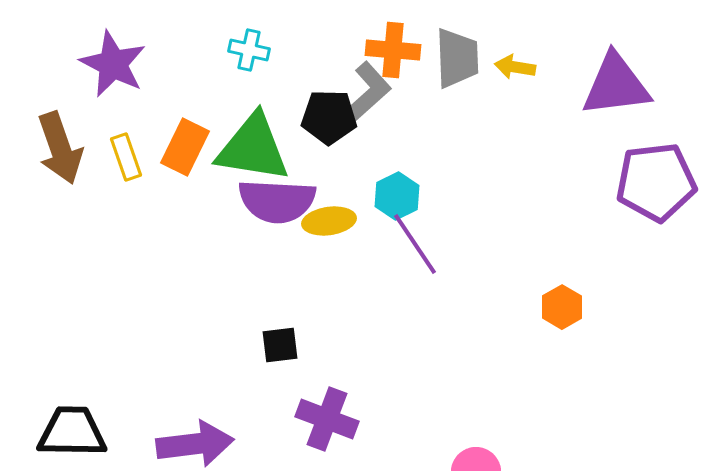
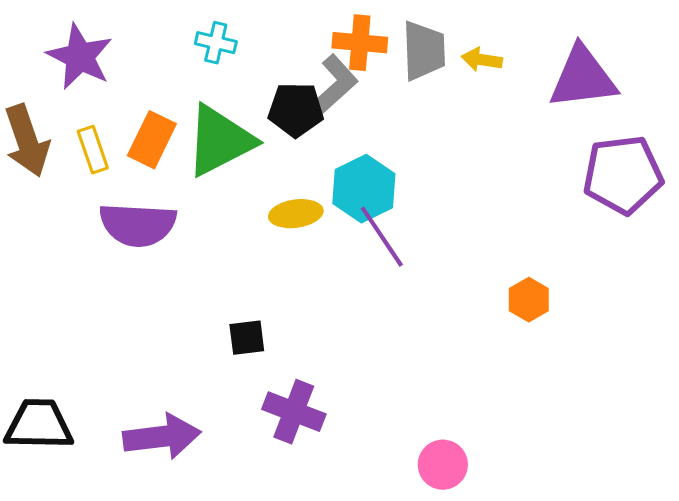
green triangle: (253, 148) -> (220, 141), turned -36
cyan hexagon: (397, 196) -> (364, 189), size x1.4
purple semicircle: (277, 201) -> (138, 225), moved

